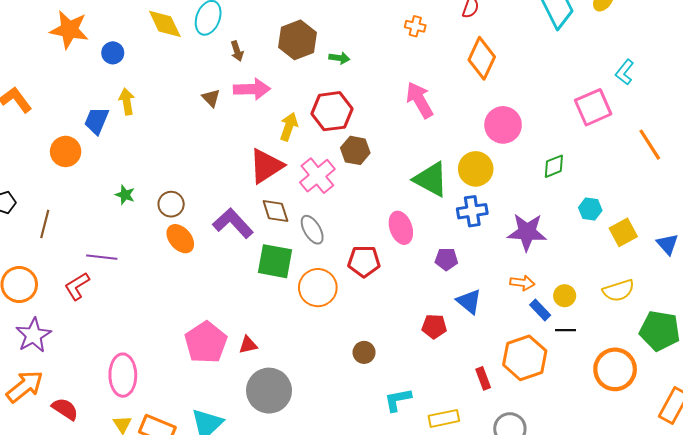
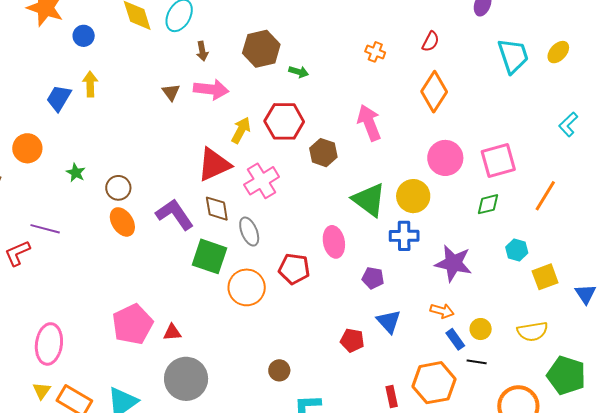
pink square: (593, 107) -> (498, 160), moved
orange line: (650, 145) -> (545, 196), moved, turned 56
brown hexagon: (355, 150) -> (323, 153), moved
orange circle: (66, 151) -> (27, 148), moved
brown circle: (364, 352) -> (279, 370), moved

